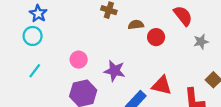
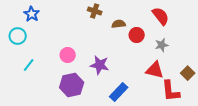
cyan circle: (33, 36) -> (18, 36), moved
gray star: (201, 42) -> (162, 45), moved
red triangle: (162, 85) -> (155, 70), moved

